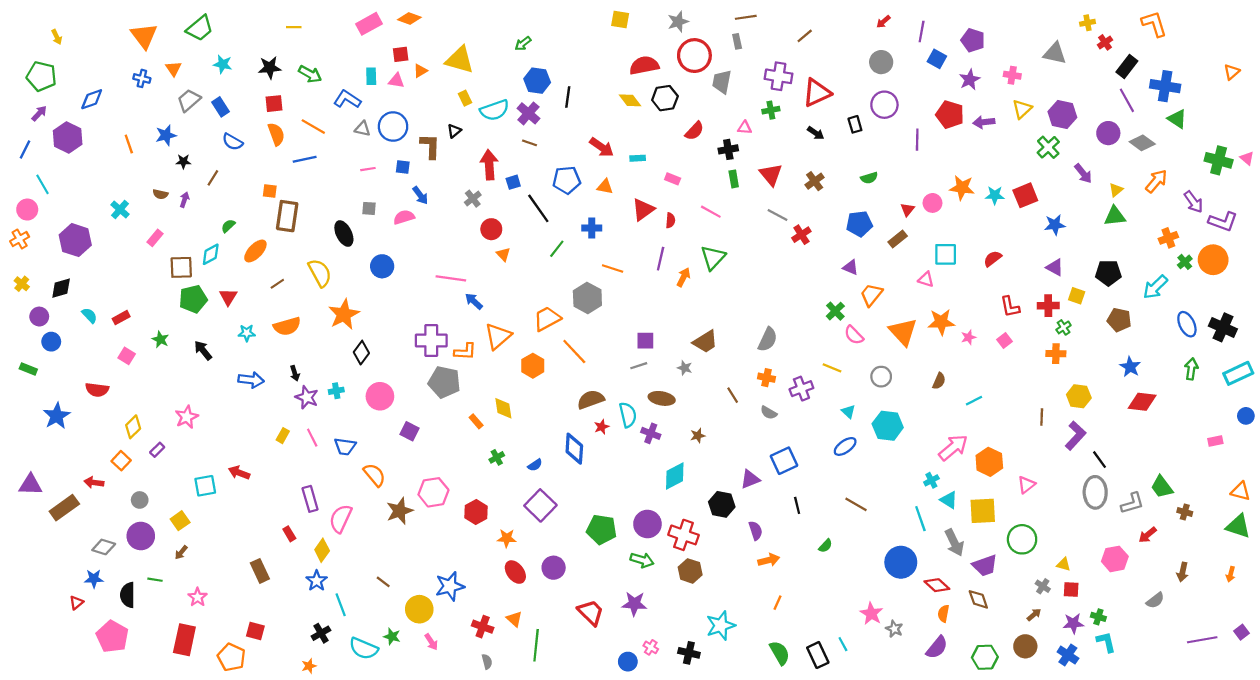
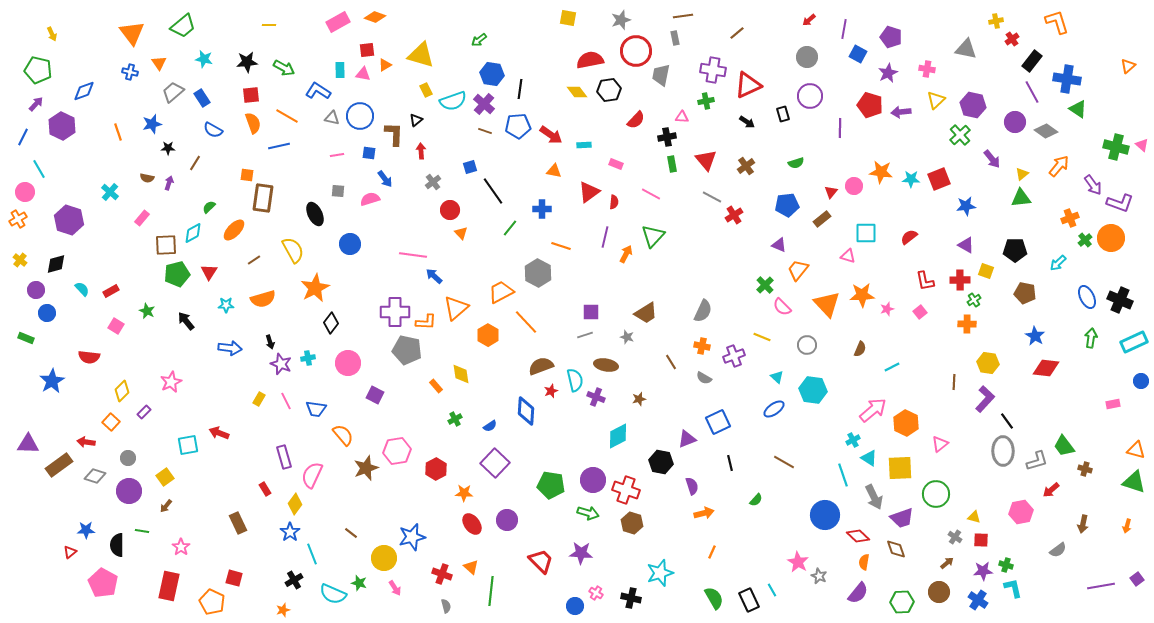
red arrow: (489, 165) -> (421, 151), moved, size x0.6
blue pentagon: (567, 180) -> (518, 126), moved
cyan arrow: (1155, 287) -> (1058, 263), size x0.7
gray diamond: (104, 547) -> (95, 476), moved

